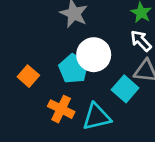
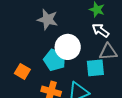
cyan square: (125, 89) -> (95, 68), turned -36

